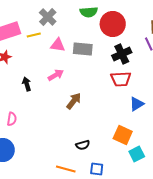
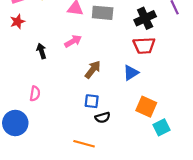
blue triangle: (137, 104) -> (131, 73), moved
pink semicircle: (12, 119) -> (35, 94), moved
blue square: (97, 169) -> (92, 101), moved

